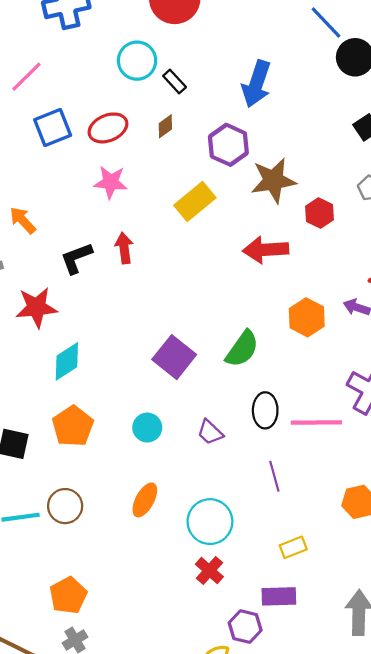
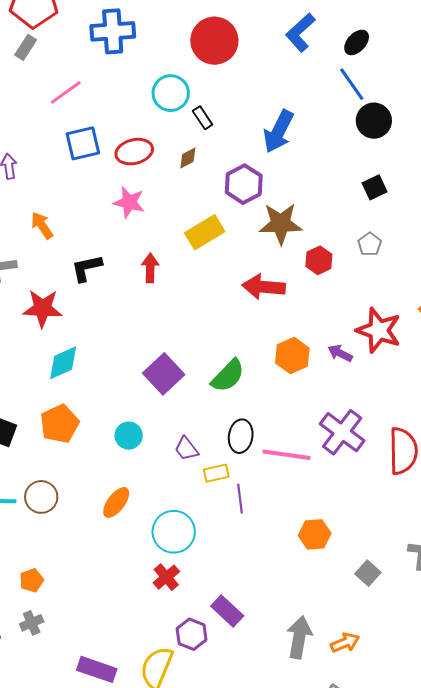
red arrow: (124, 248) -> (150, 268), moved
yellow rectangle: (293, 547) -> (216, 473), moved
orange pentagon: (68, 595) -> (32, 580), size x0.7
purple rectangle: (279, 596) -> (227, 611), turned 36

